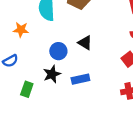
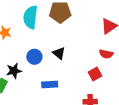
black star: (52, 74) -> (14, 71), moved

